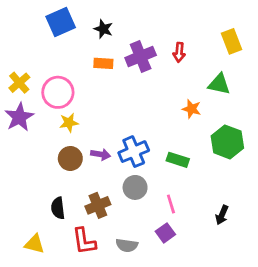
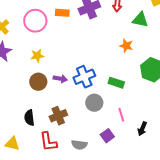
green triangle: (219, 84) -> (140, 20), moved
pink circle: (58, 92) -> (35, 21), moved
gray circle: (135, 187) -> (94, 103), moved
pink line: (171, 204) -> (121, 115), moved
black arrow: (222, 215) -> (142, 129), moved

